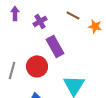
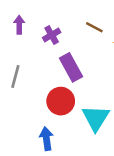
red circle: (37, 66) -> (61, 101), moved
gray line: (12, 70) -> (15, 76), moved

